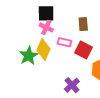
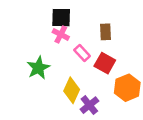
pink rectangle: (64, 42) -> (82, 53), turned 32
yellow diamond: (43, 50) -> (72, 90), moved

